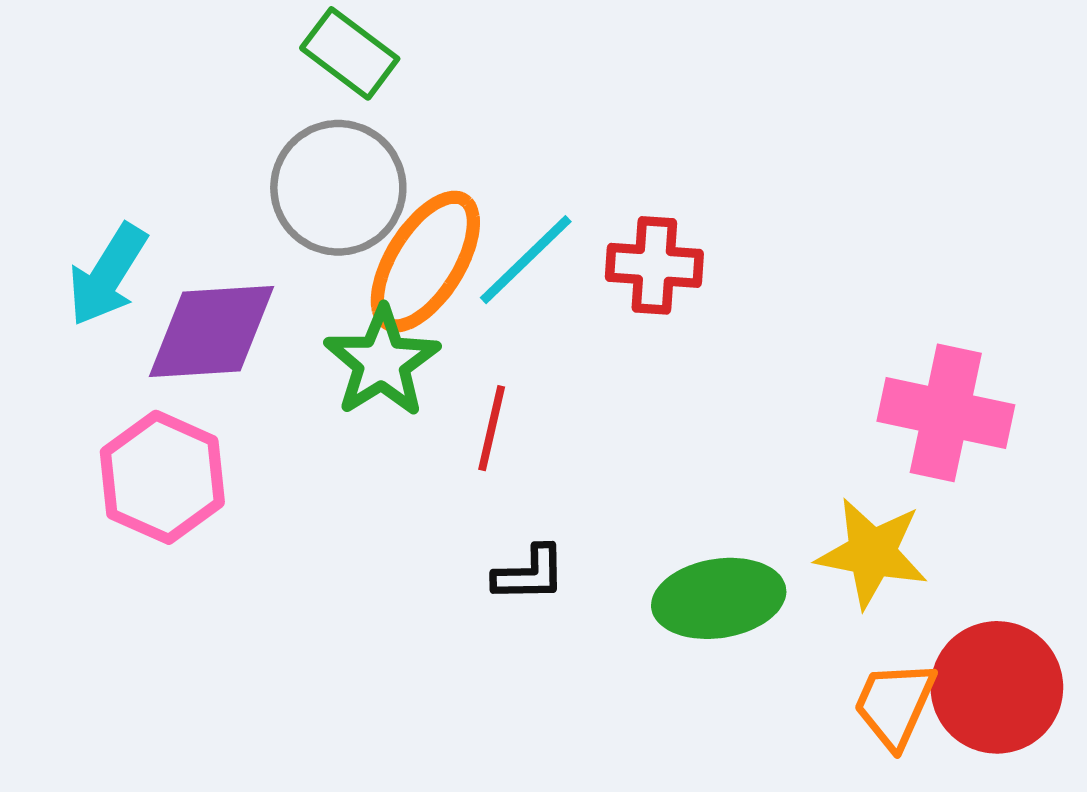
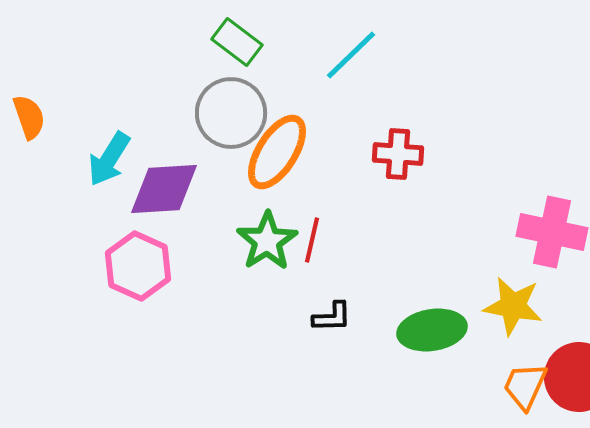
cyan line: (526, 260) -> (351, 55), moved
green star: (382, 362) -> (267, 241), moved

